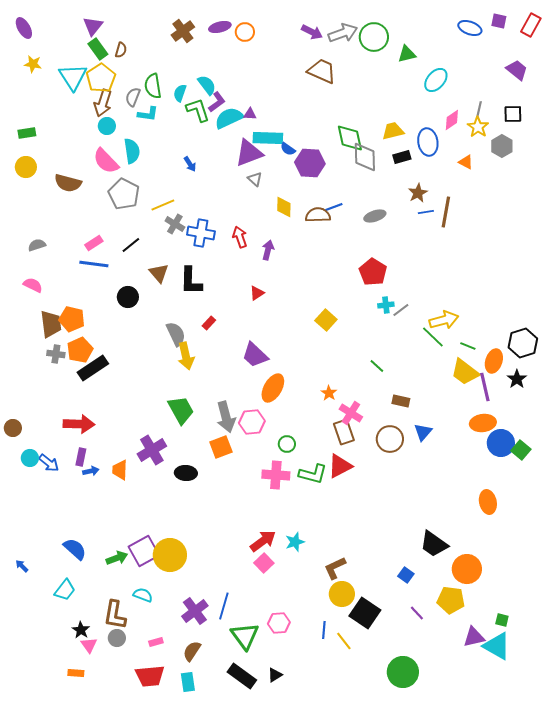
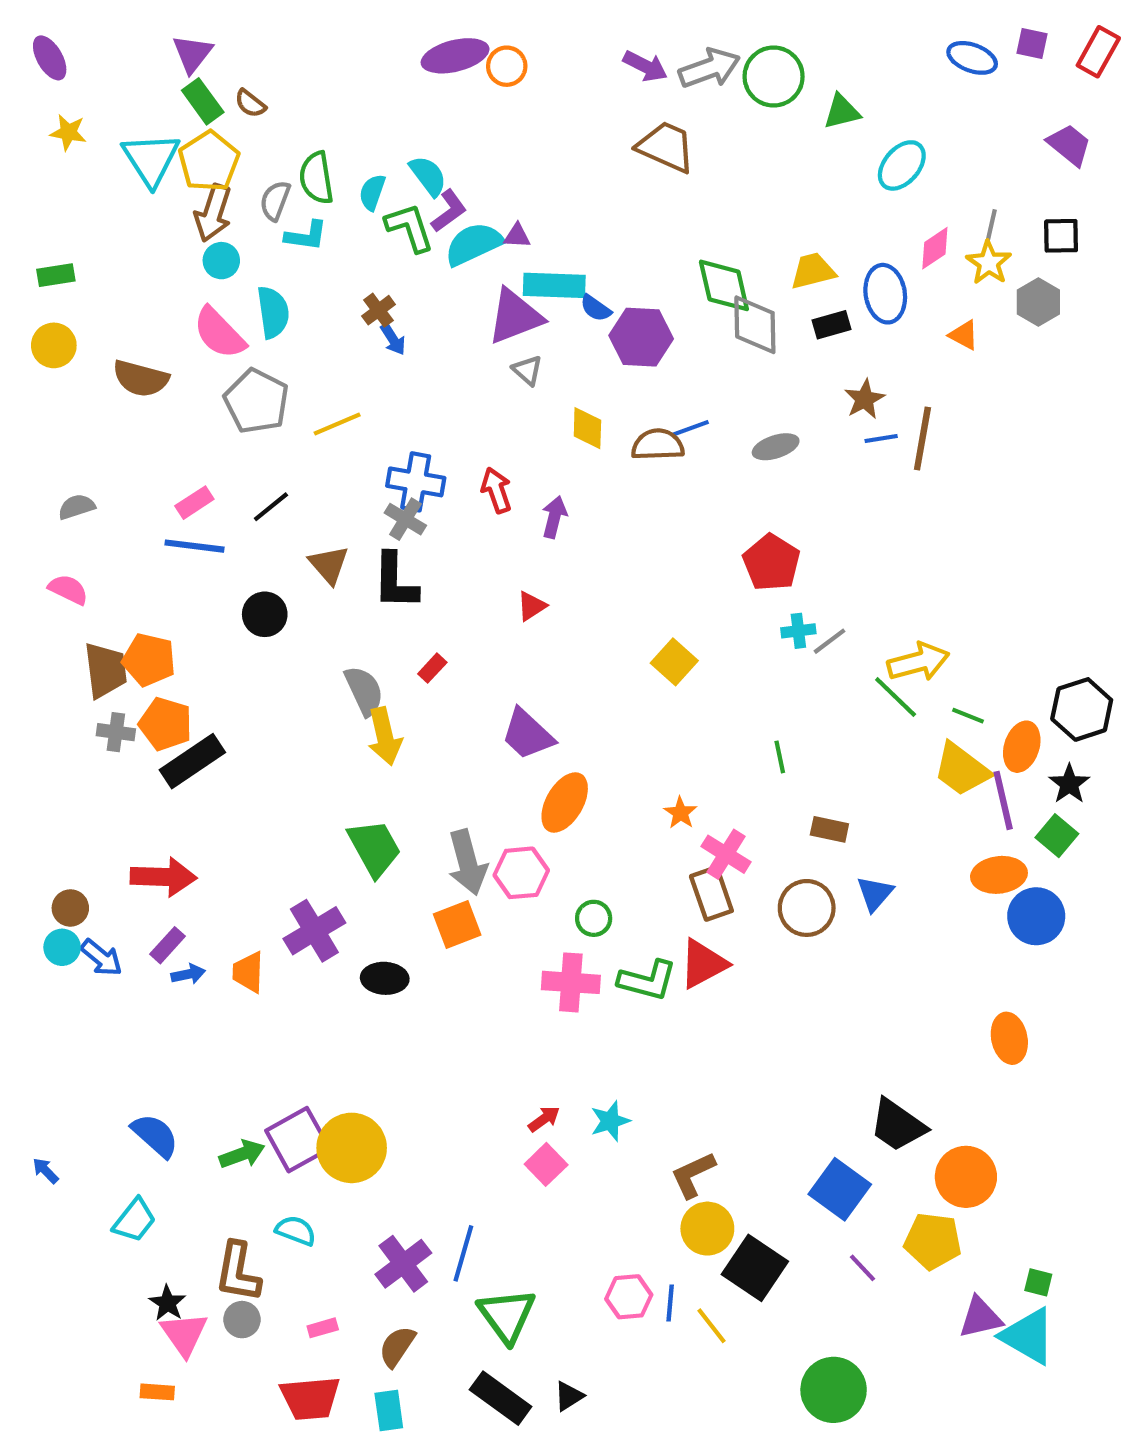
purple ellipse: (220, 27) -> (455, 56), size x1.4
brown cross: (183, 31) -> (379, 310), moved, size x0.7
brown semicircle: (121, 50) -> (250, 103), turned 112
gray cross: (175, 224) -> (405, 519), moved
orange pentagon: (80, 350) -> (165, 724), turned -30
green line: (377, 366) -> (780, 757), turned 35
brown circle: (13, 428) -> (70, 908), moved
green square: (521, 450) -> (1057, 836), moved
purple rectangle: (81, 457) -> (168, 945), turned 30
red arrow: (263, 541) -> (544, 1119), size x0.6
blue square: (406, 575) -> (840, 1189), size x1.8
pink hexagon: (279, 623) -> (629, 1297), moved
pink triangle: (89, 645) -> (184, 1334), size x1.4

